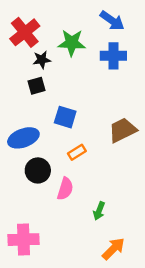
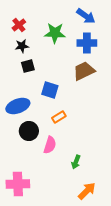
red cross: (25, 32) -> (19, 25), size x0.6
black star: (42, 60) -> (22, 46), moved
brown trapezoid: (123, 130) -> (84, 71), moved

